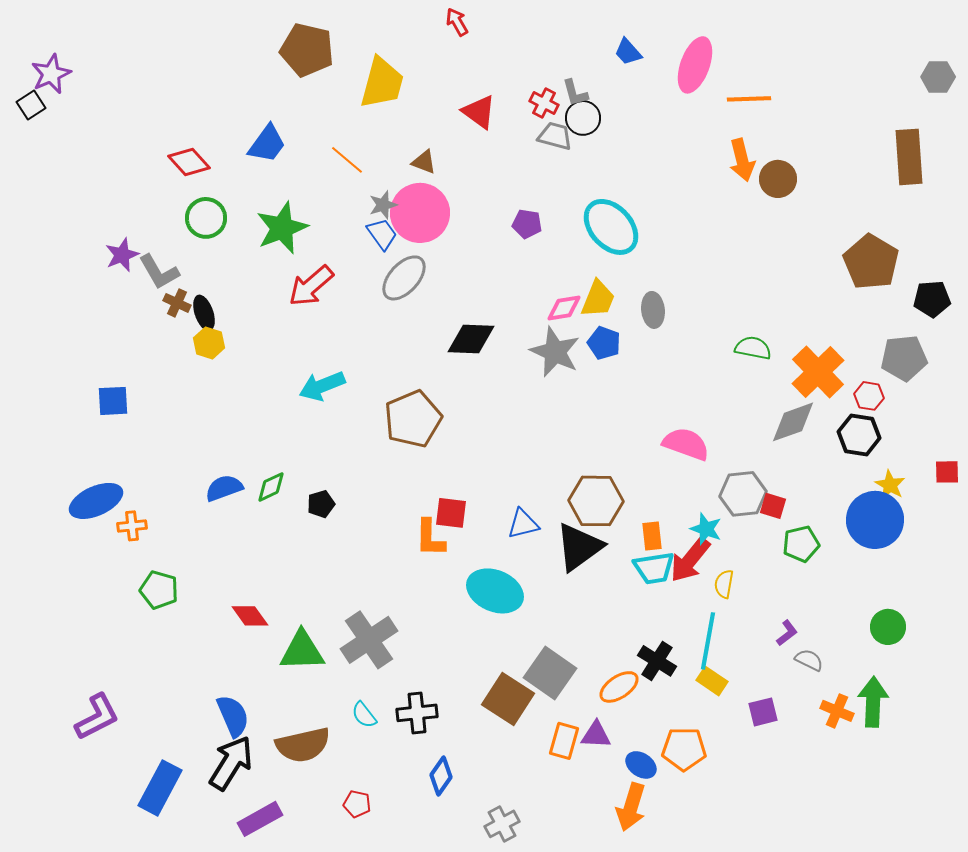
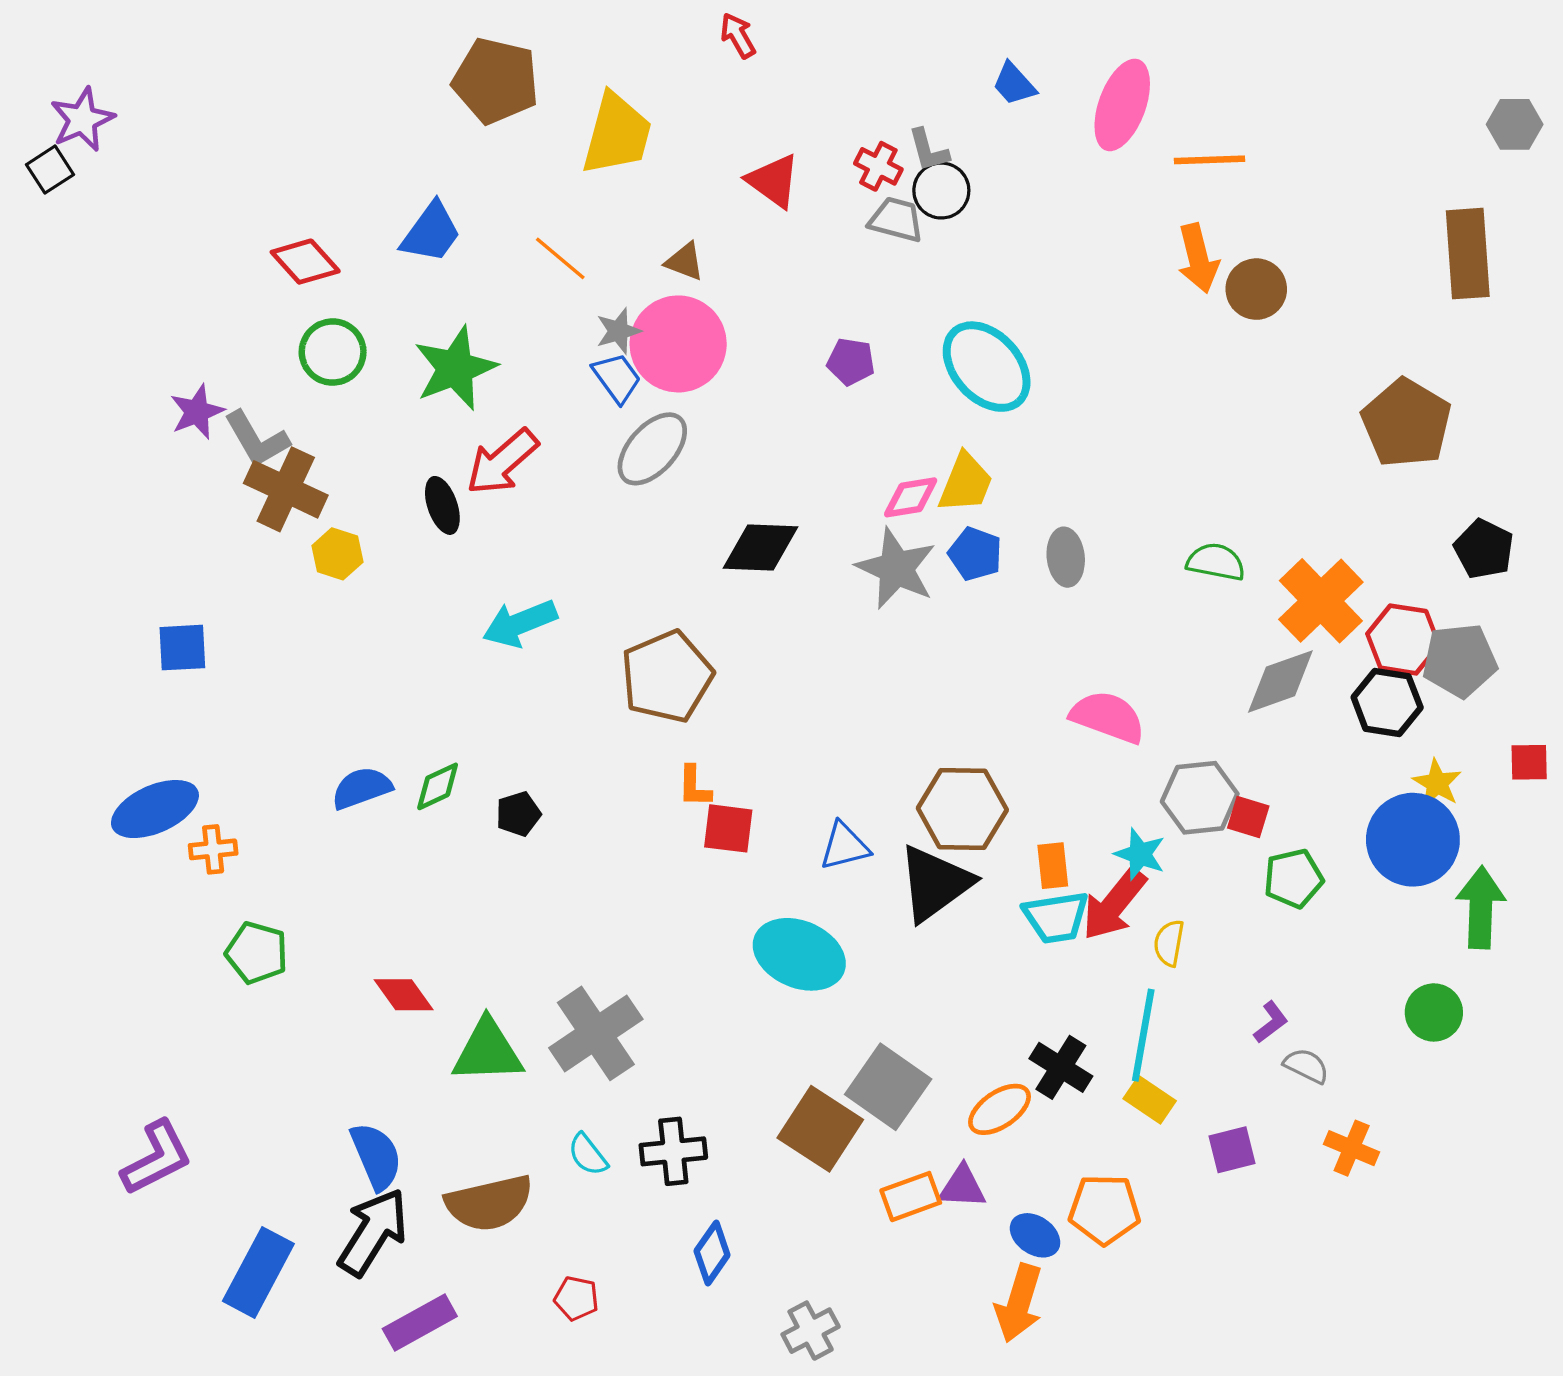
black pentagon: (932, 299) -> (1484, 549), moved, turned 30
brown cross: (177, 303) -> (286, 489), size x1.8
gray ellipse: (653, 310) -> (1066, 557), moved
black ellipse: (204, 313) -> (442, 505), moved
gray pentagon: (904, 358) -> (1460, 660), moved
red hexagon: (869, 396) -> (1403, 639), size x1.5
orange L-shape: (430, 538) -> (694, 786), moved, size x0.7
green arrow: (873, 702) -> (1481, 908), moved
orange rectangle: (564, 741) -> (911, 1197), turned 54

